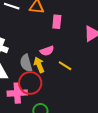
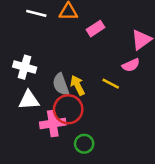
pink rectangle: (57, 22) -> (95, 29), turned 56
pink semicircle: (47, 51) -> (131, 65), moved

